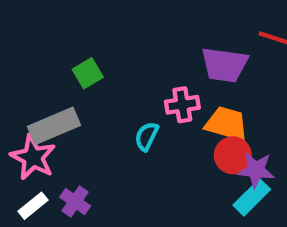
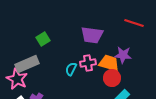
purple trapezoid: (224, 65) -> (92, 35), moved
pink cross: (182, 105) -> (88, 63), moved
purple star: (256, 170) -> (123, 55), moved

